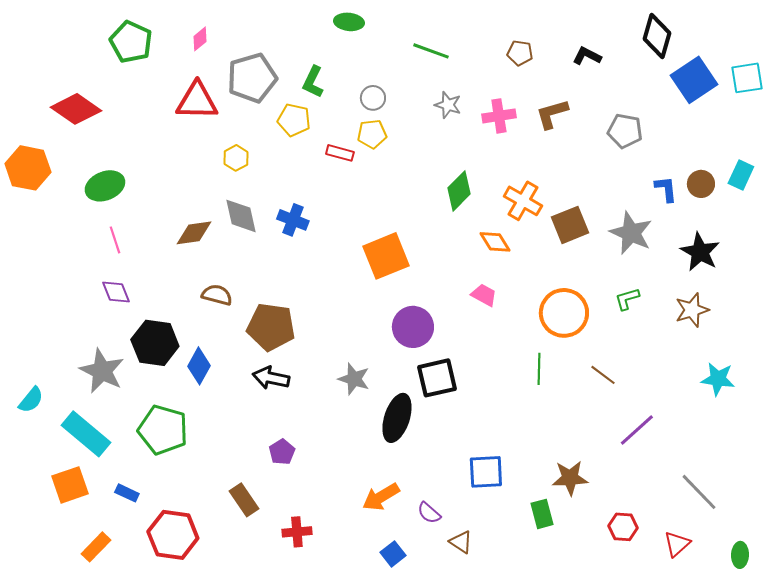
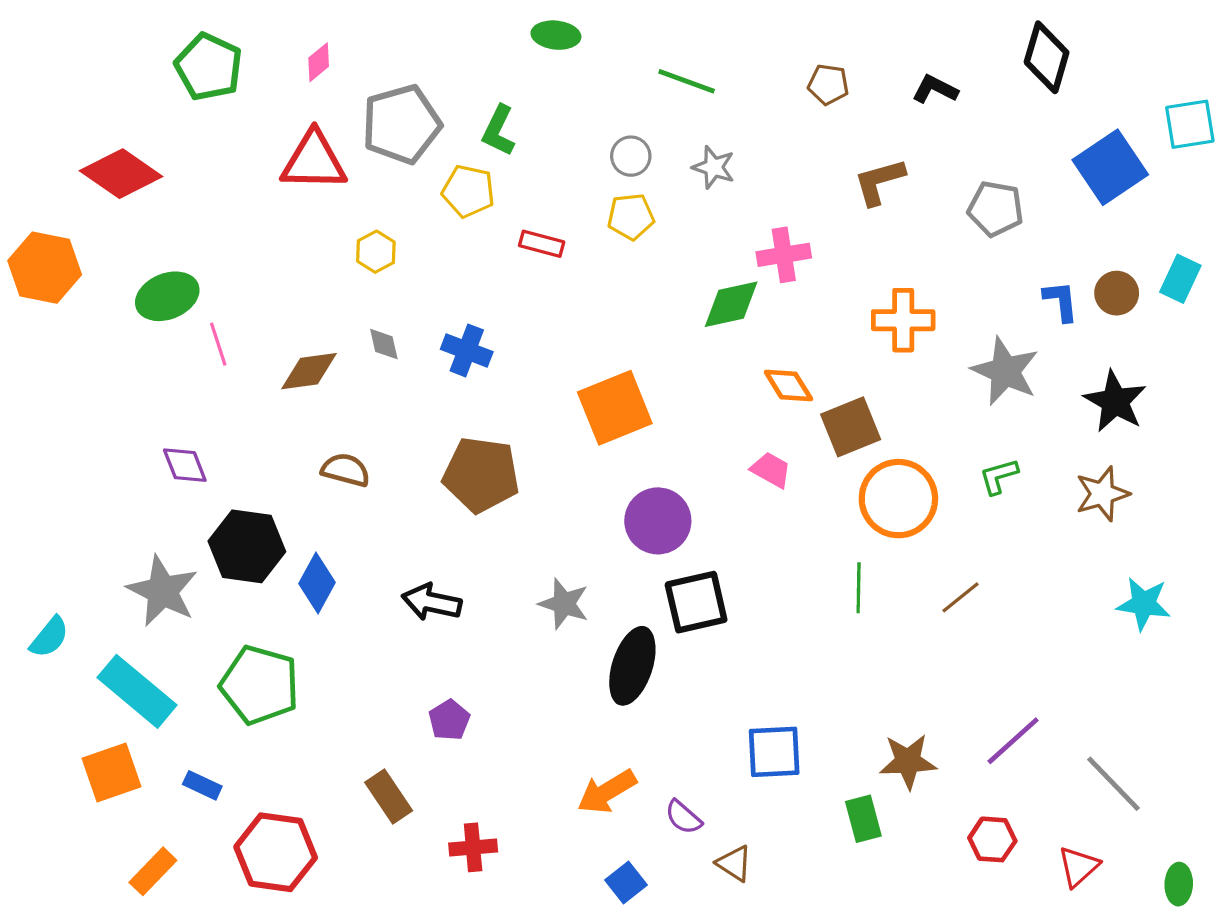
blue square: (694, 80) -> (1110, 167), moved
gray circle: (373, 98) -> (631, 156), moved
pink cross: (499, 116) -> (784, 255), moved
yellow pentagon: (372, 134) -> (631, 217), moved
green diamond: (459, 191) -> (731, 304), turned 33
orange cross: (523, 201) -> (903, 320), moved, turned -30
gray diamond: (241, 216) -> (384, 344), size x0.6
brown square: (570, 225) -> (851, 427), moved
pink line: (115, 240) -> (218, 344), moved
brown pentagon: (271, 327) -> (481, 475), moved
brown line: (603, 375) -> (961, 597), turned -76
purple line: (637, 430) -> (1013, 741), moved

